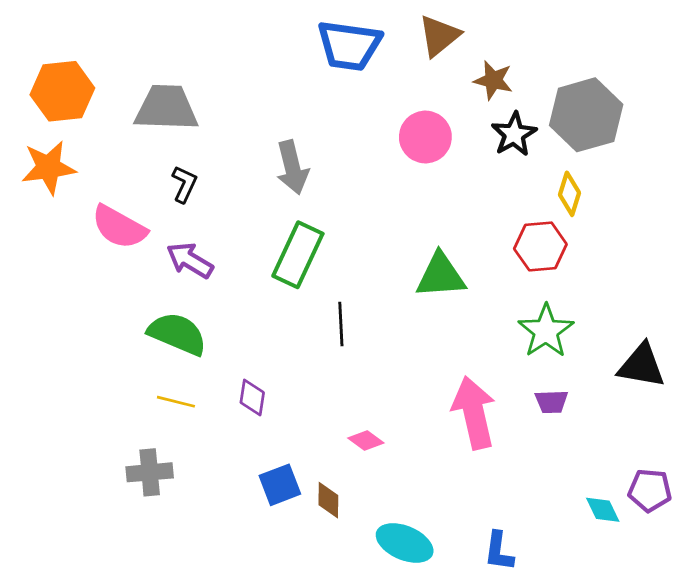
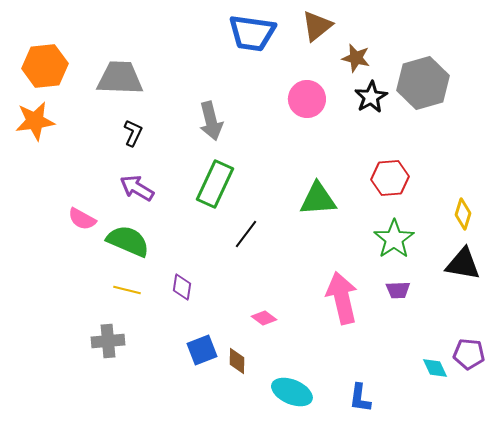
yellow diamond: (569, 194) -> (463, 214), moved
pink semicircle: (119, 227) -> (82, 219), moved, size x0.7
black line: (341, 324) -> (246, 234), turned 40

